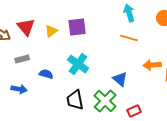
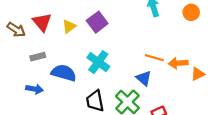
purple square: (77, 27) -> (97, 22), turned -30
orange line: (129, 38) -> (154, 58), moved
blue semicircle: (46, 74) -> (64, 73), size x1.6

